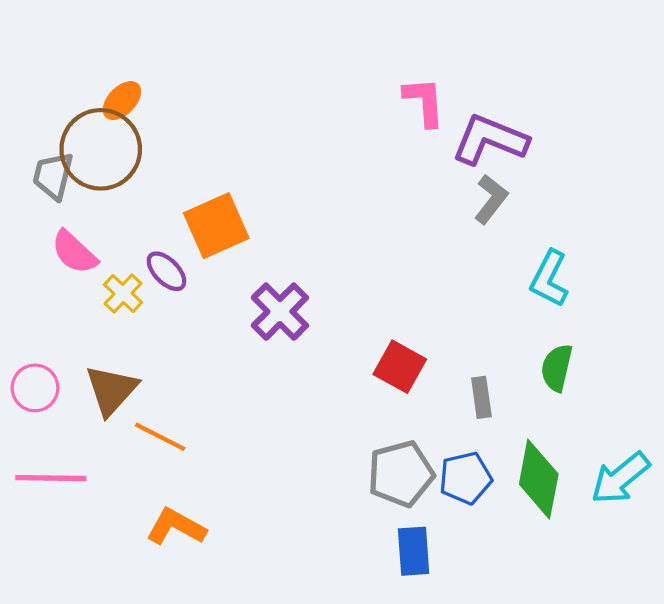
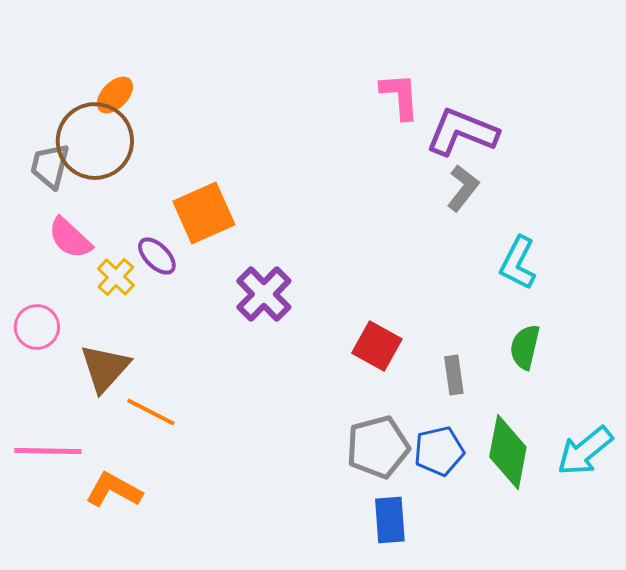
pink circle: (35, 388) -> (37, 327), moved
orange L-shape: (176, 527) -> (114, 490), moved

